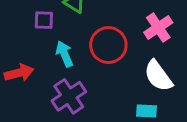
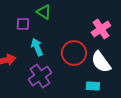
red circle: (108, 45) -> (74, 53), moved

